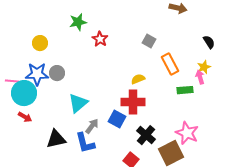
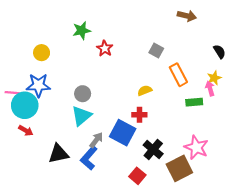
gray circle: (57, 73) -> (83, 94), moved
red cross: (133, 102) -> (139, 115), size x0.6
blue square: (117, 119) -> (123, 133), size x1.4
blue L-shape: (85, 143) -> (89, 158), turned 55

